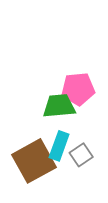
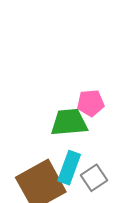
pink pentagon: (78, 89) -> (91, 103), size x0.7

